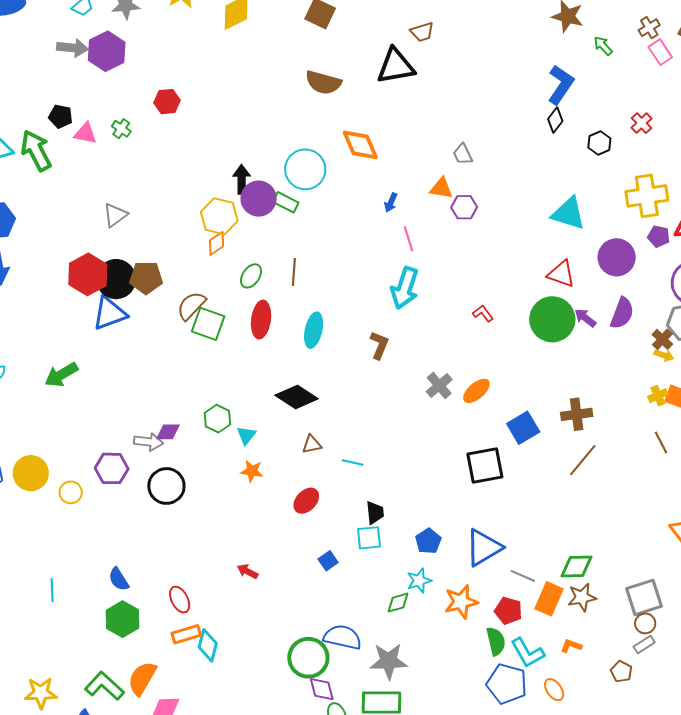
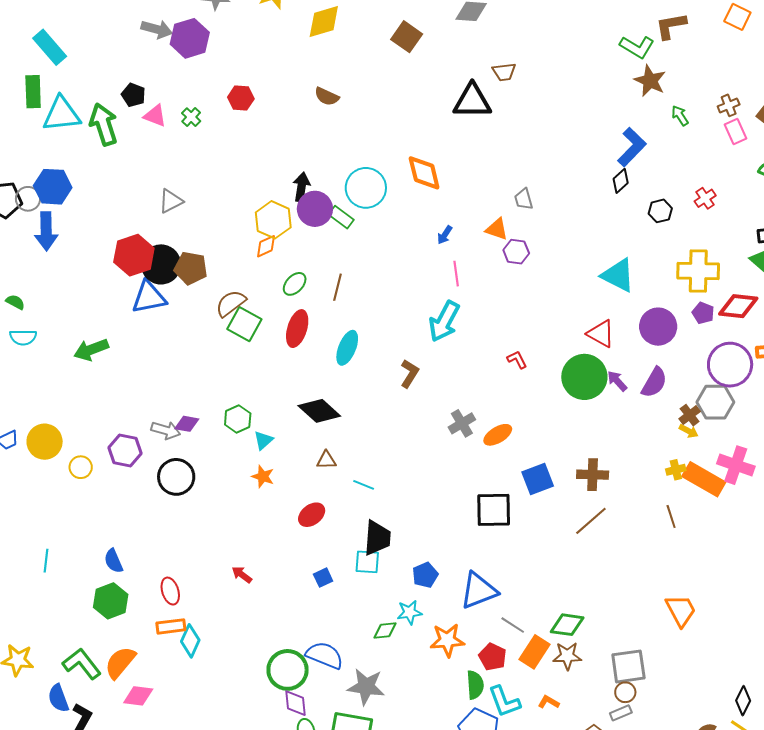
brown semicircle: (323, 82) -> (327, 96), moved, size x0.7
black trapezoid: (375, 513) -> (377, 538), size x1.5

